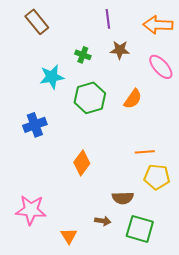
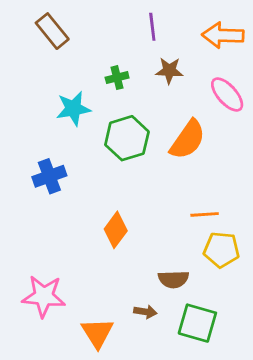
green cross: (83, 55) -> (117, 78), turned -35
orange semicircle: (133, 99) -> (188, 140), size x1.4
orange triangle: (69, 236) -> (97, 333), size x1.4

